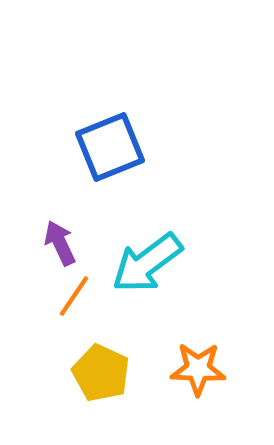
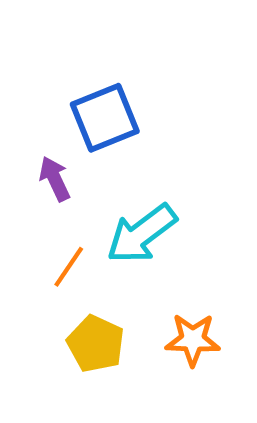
purple arrow: (60, 243) -> (55, 179), moved

